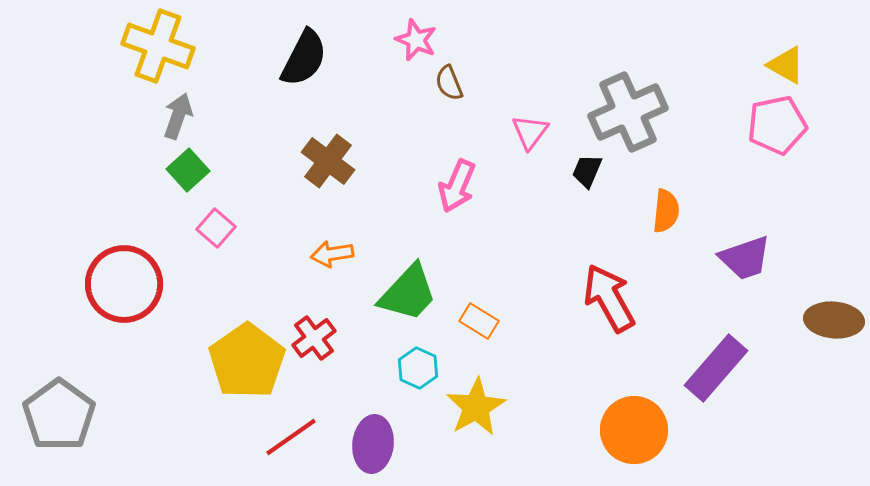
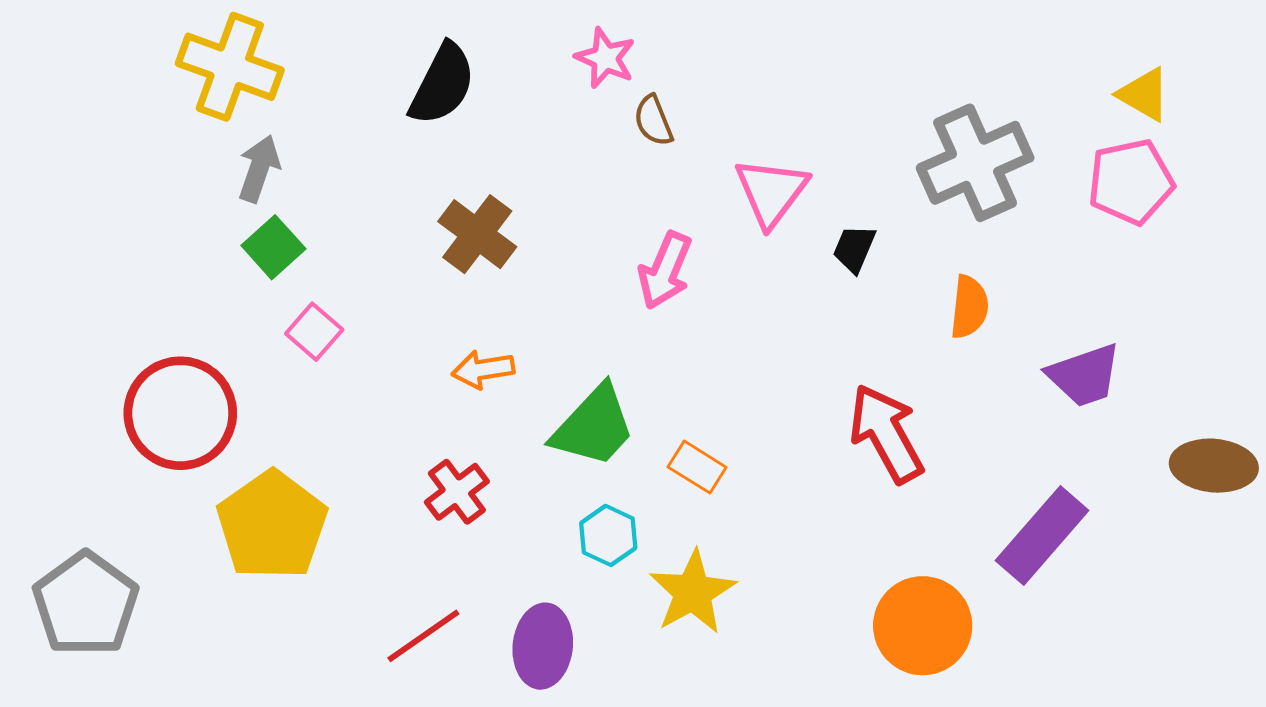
gray cross: (628, 112) -> (975, 163), moved
pink triangle: (530, 132) -> (771, 192), size x1.4
yellow pentagon: (247, 361) -> (272, 525), moved

